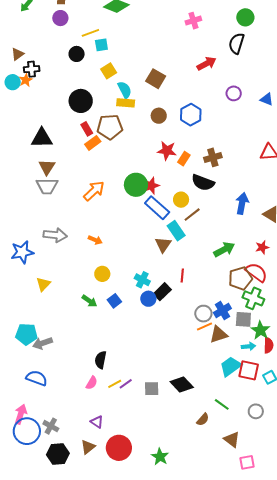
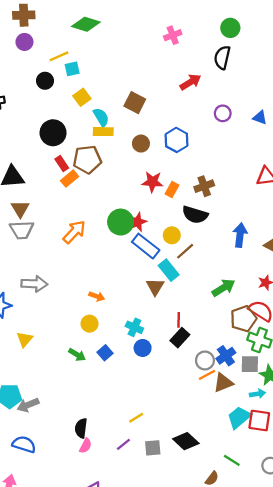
orange arrow: (95, 240) -> (97, 296), moved
black rectangle: (162, 292) -> (180, 338), moved
black semicircle: (101, 360) -> (81, 428), moved
yellow line: (115, 384) -> (136, 418), moved

